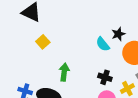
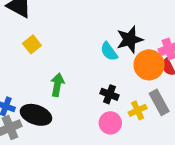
black star: (118, 34) -> (130, 39), size x1.5

